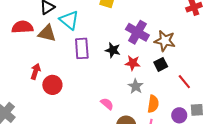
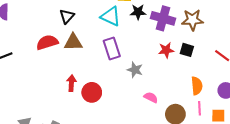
cyan triangle: (69, 20) -> (111, 16), moved
black star: (113, 50) -> (138, 12), moved
black square: (161, 64) -> (187, 50), moved, turned -32
gray star: (136, 86) -> (135, 70), moved

